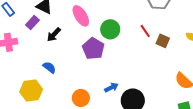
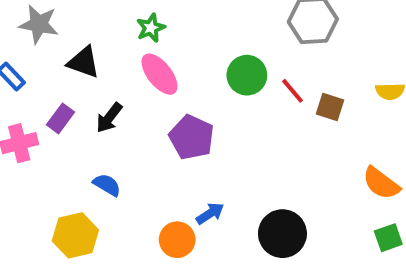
purple rectangle: (32, 23) -> (60, 118), moved
green circle: (110, 29) -> (247, 75), moved
blue arrow: (111, 87) -> (210, 213), moved

